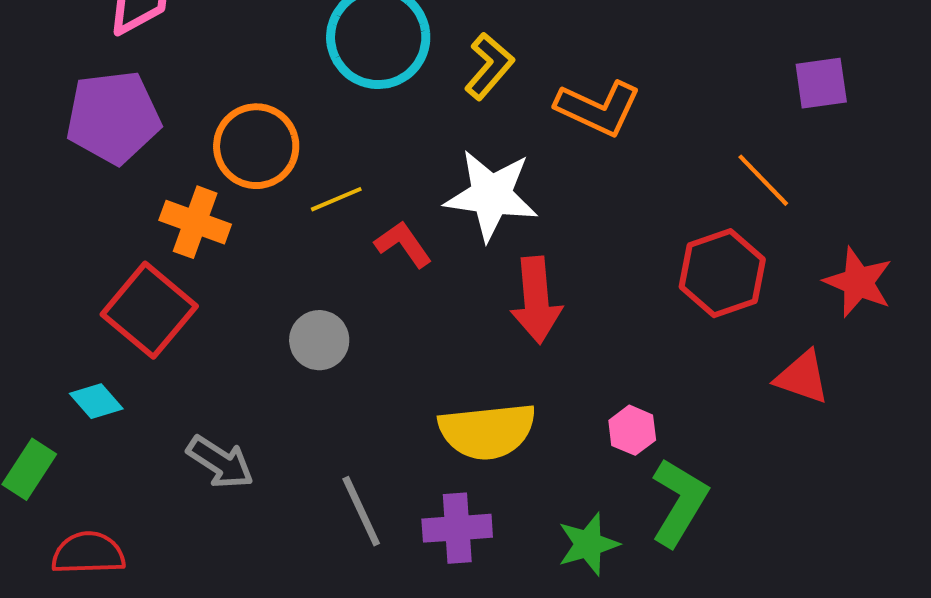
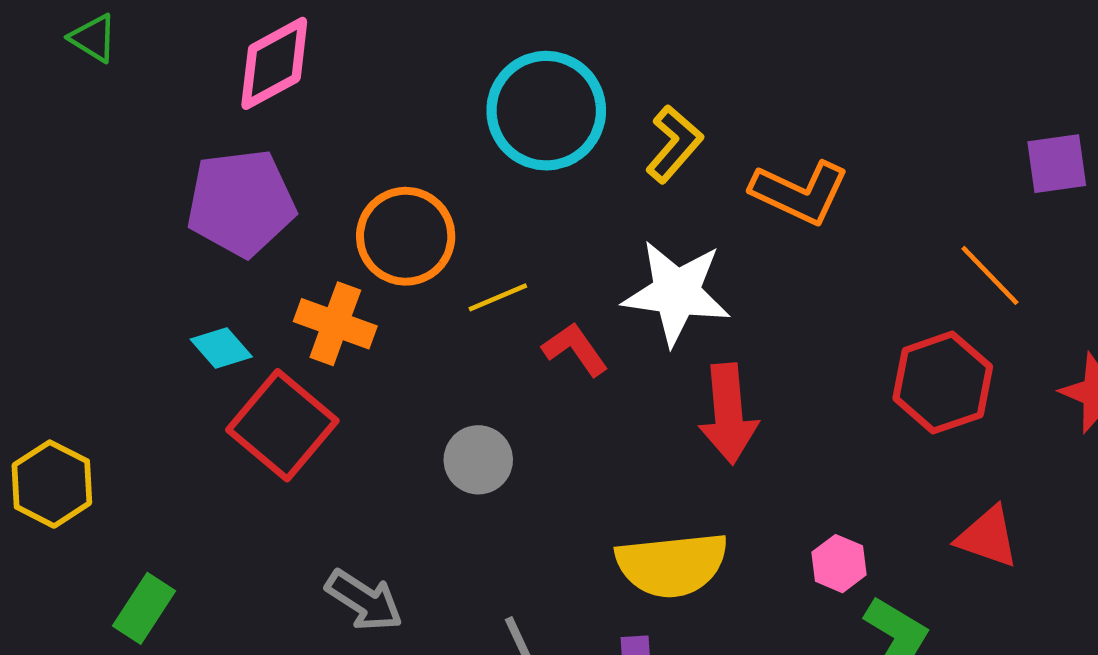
red triangle: (802, 377) -> (988, 537), moved
cyan diamond: (96, 401) -> (221, 348), moved

